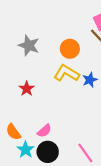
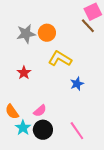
gray star: (29, 45) -> (26, 34), turned -30
orange circle: (70, 49) -> (47, 33), moved
blue star: (90, 80) -> (77, 84), moved

